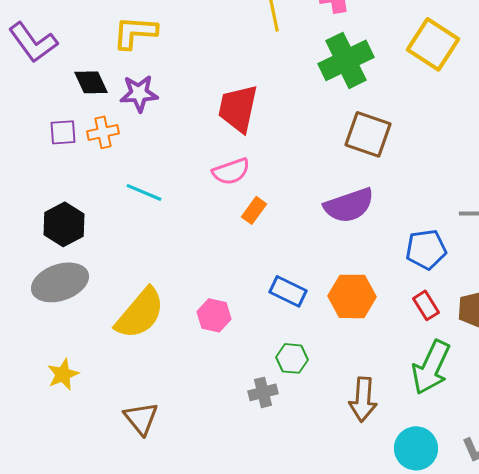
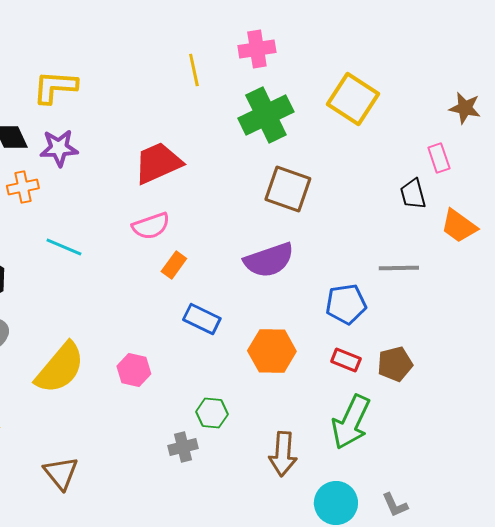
red trapezoid: (238, 108) -> (158, 163), turned 54
blue rectangle: (288, 291) -> (202, 319), moved
red rectangle: (426, 305) -> (346, 360), turned -36

